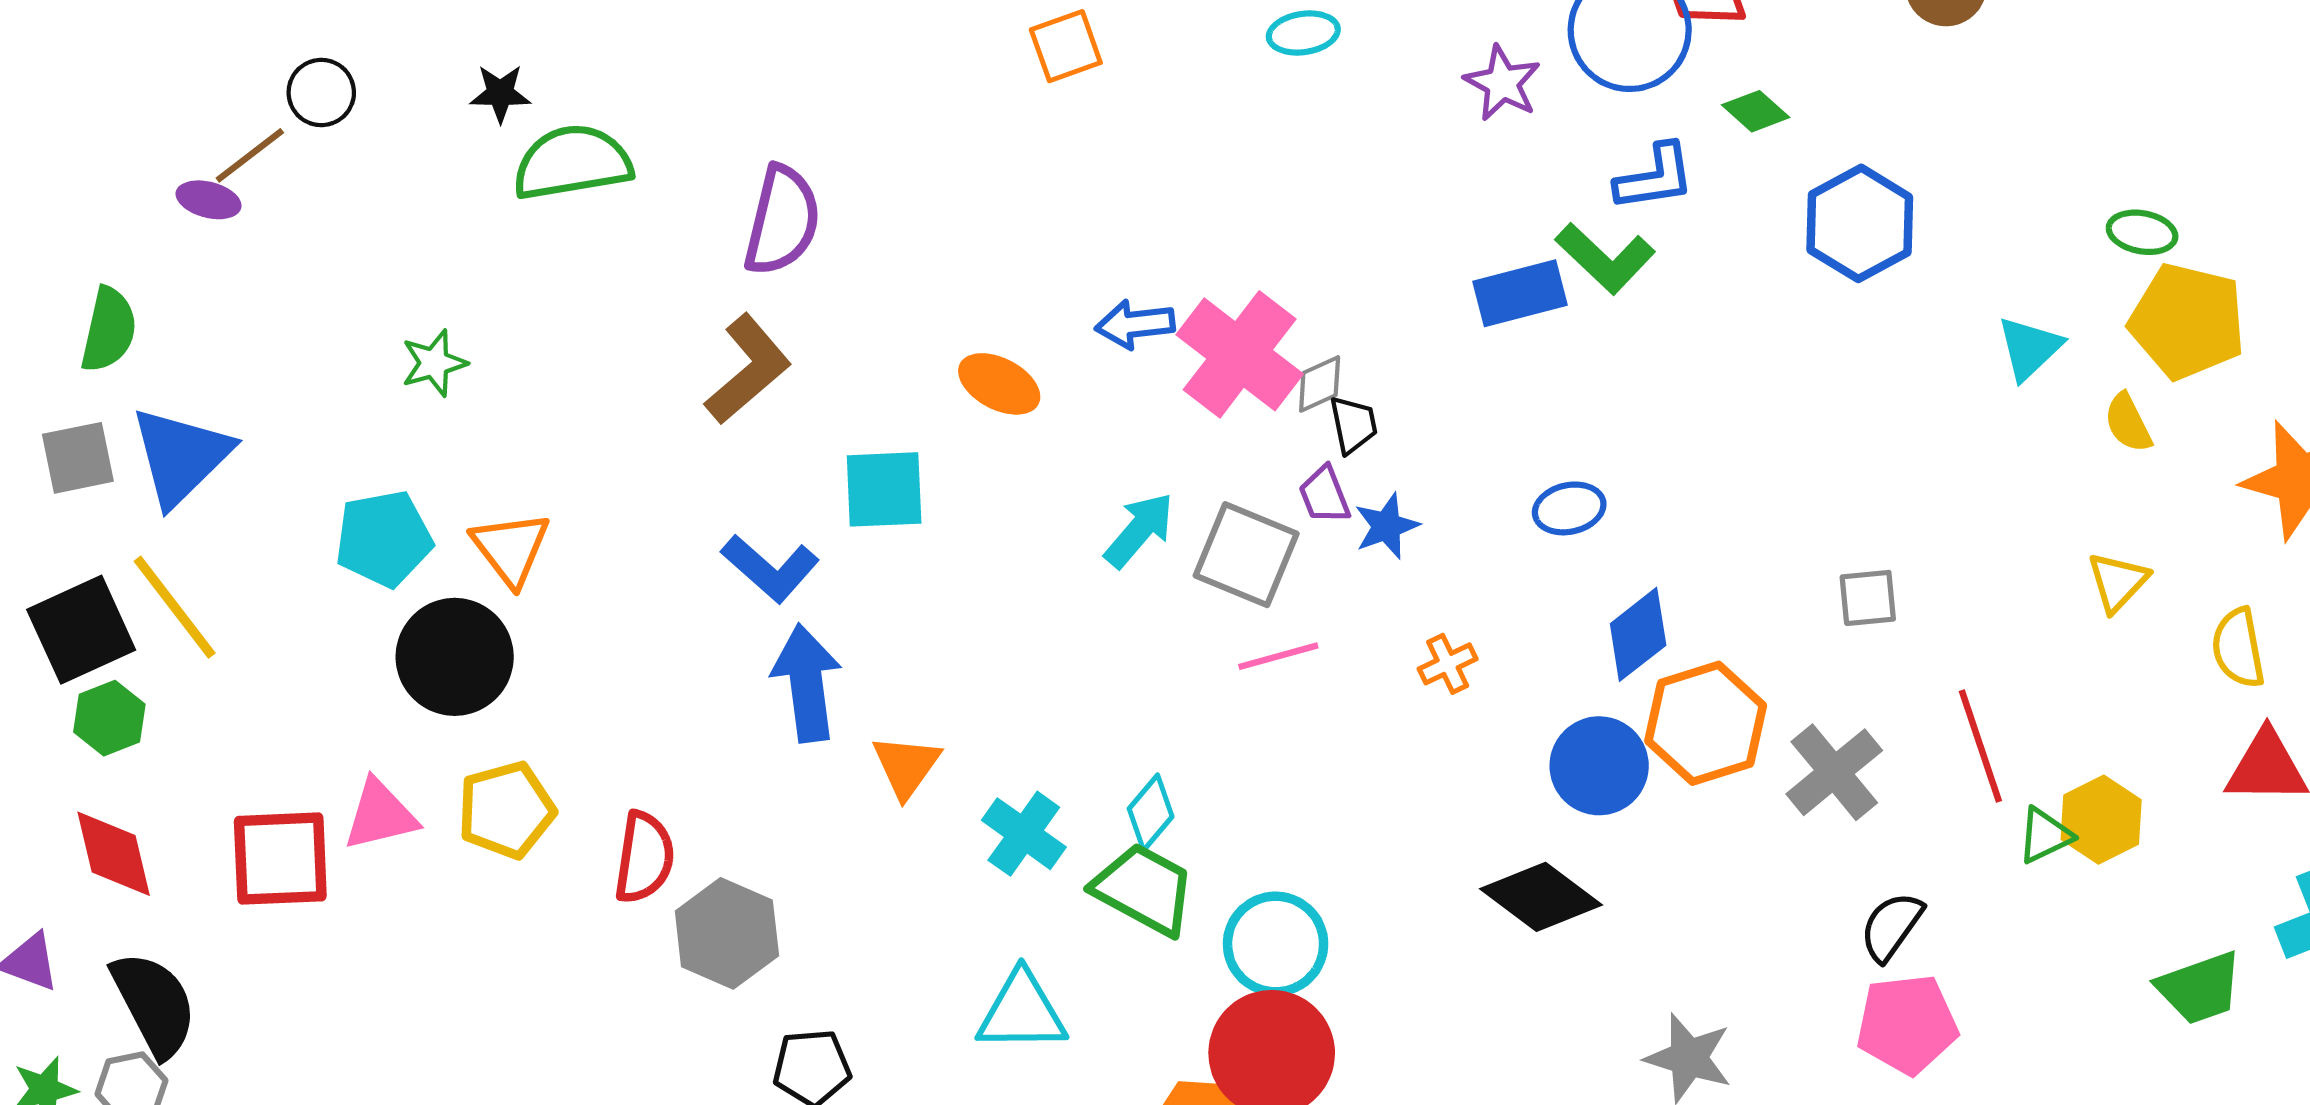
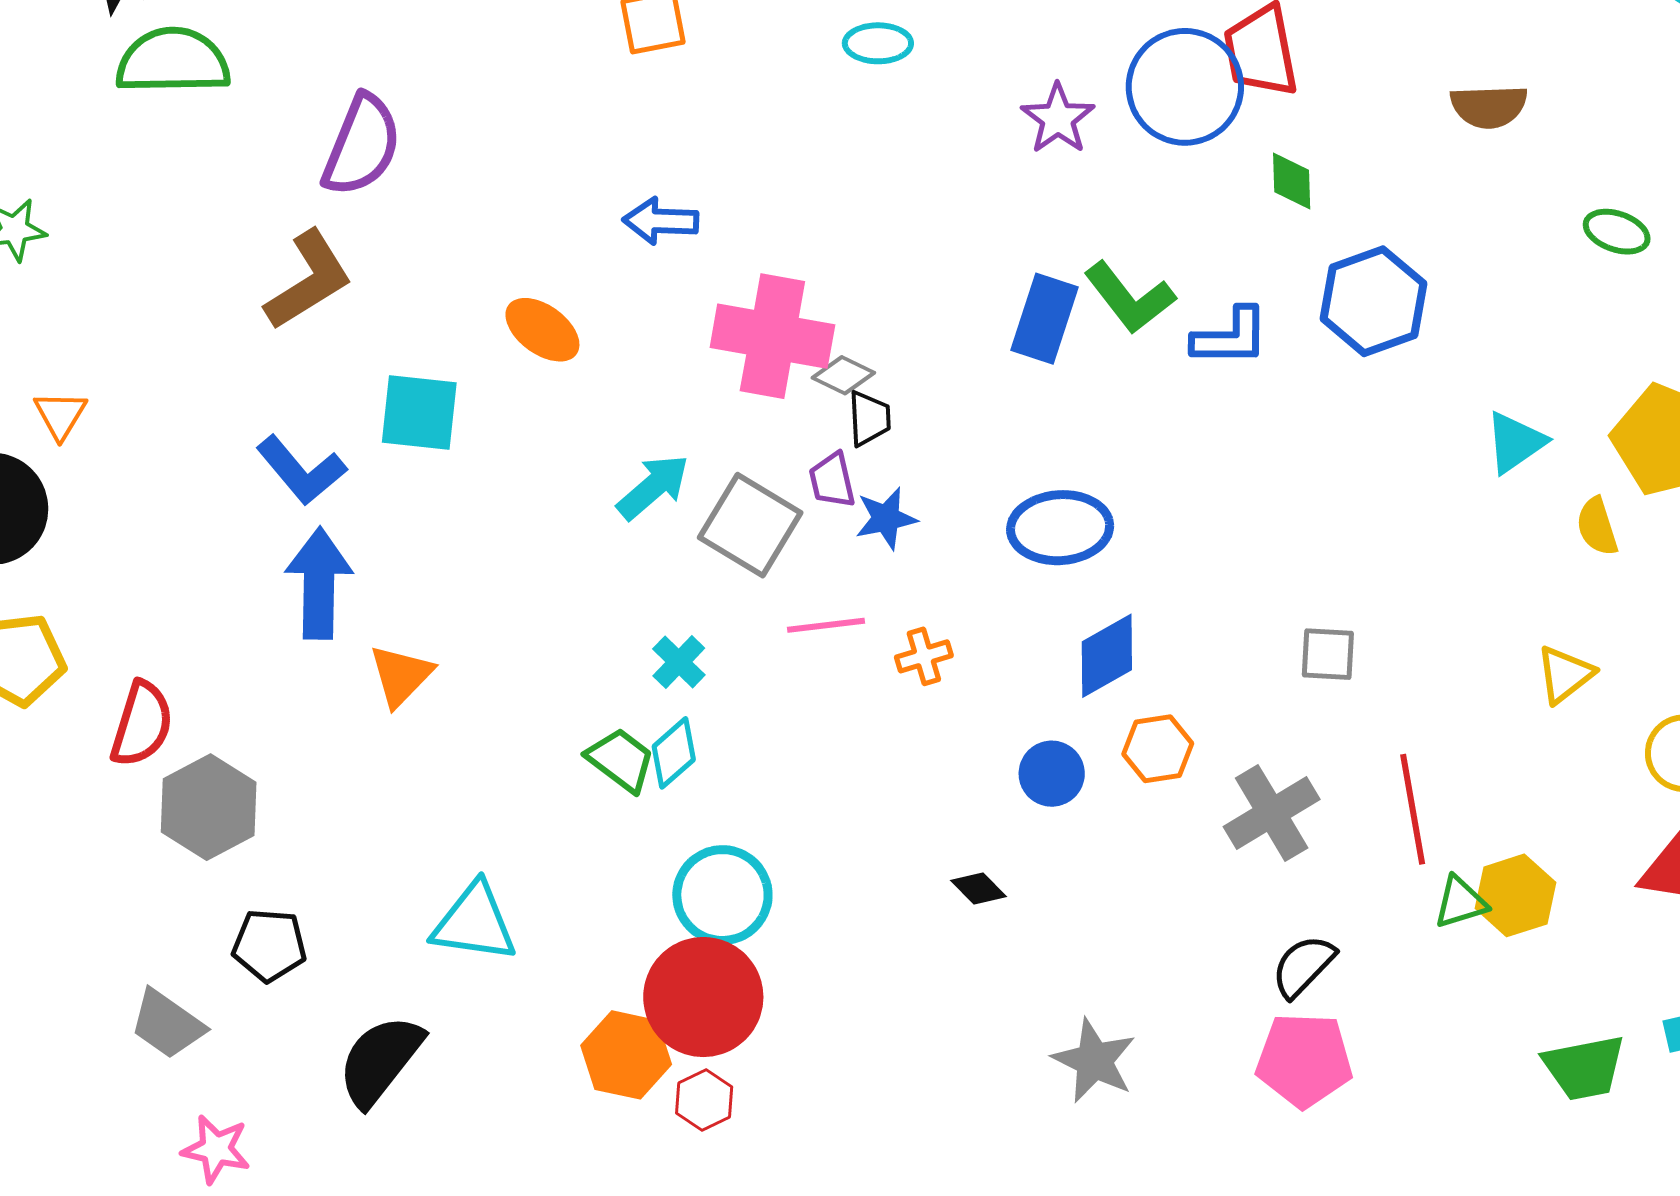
green diamond: (1756, 111) -> (1292, 181), turned 38
blue L-shape: (1655, 177) -> (1230, 337), moved
green ellipse: (2142, 232) -> (1617, 232), moved
blue rectangle: (1520, 293) -> (1044, 319), turned -66
blue arrow: (1135, 324) -> (661, 221), moved
pink cross: (1240, 354) -> (772, 336), turned -36
gray diamond: (1320, 384) -> (843, 375), turned 42
blue ellipse: (1569, 508) -> (1060, 528), size x1.5
orange triangle: (511, 548) -> (60, 415), size x0.7
pink line: (1278, 656) -> (826, 625), moved
orange hexagon: (1706, 723) -> (1158, 749), size x0.6
blue circle: (1599, 766) -> (1052, 774), size x0.7
cyan diamond: (1151, 813) -> (674, 753), moved
cyan cross: (1024, 834) -> (679, 662), moved, size x0.7
green trapezoid: (1144, 889) -> (621, 760), moved, size x0.7
black diamond: (1541, 897) -> (978, 888), size x0.5

